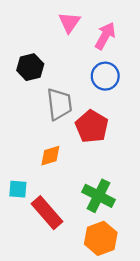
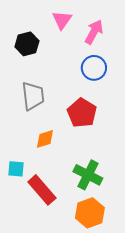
black hexagon: (30, 67) -> (27, 44), moved
gray trapezoid: (59, 104) -> (33, 96), moved

